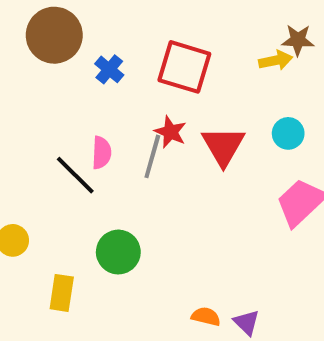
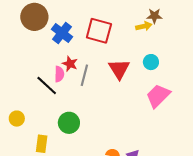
blue cross: (109, 69) -> (62, 33), size x1.5
red star: (170, 132) -> (70, 64), moved

